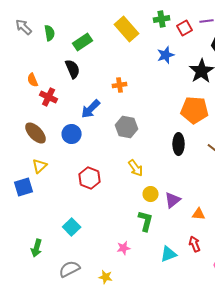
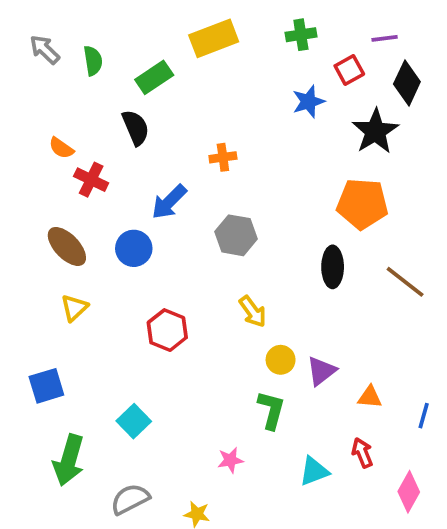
red square: (185, 28) -> (349, 70), moved
yellow rectangle: (127, 29) -> (214, 38), moved, turned -70
orange semicircle: (33, 80) -> (61, 148), turned -32
blue square: (24, 187) -> (46, 386), moved
green arrow: (37, 248) -> (69, 460), size x1.5

